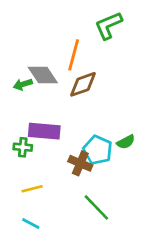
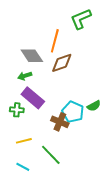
green arrow: (23, 84) -> (25, 76), moved
purple rectangle: (44, 131) -> (33, 98), turned 35
green line: (96, 207) -> (51, 155), moved

